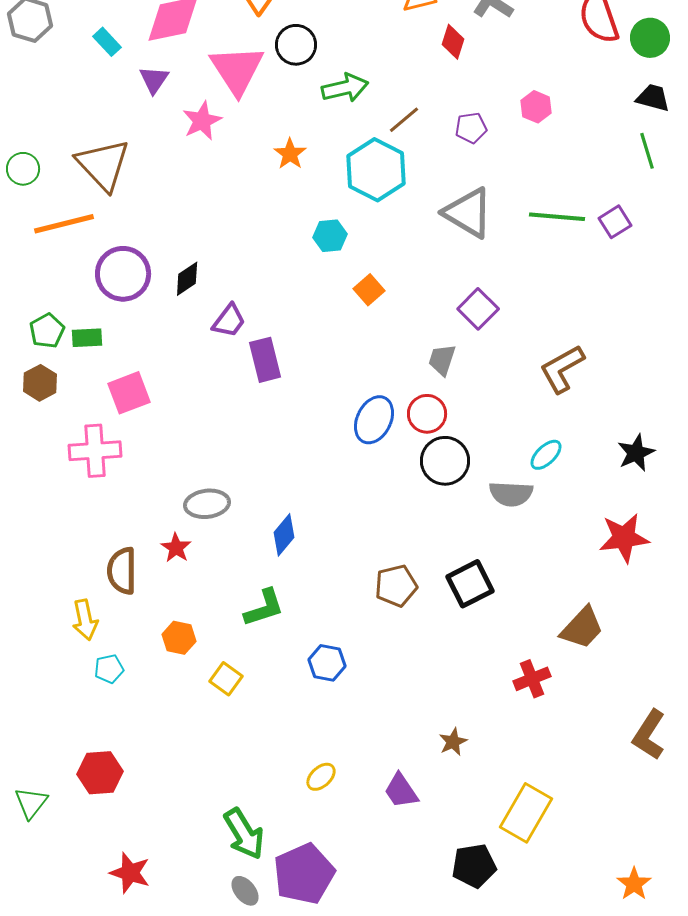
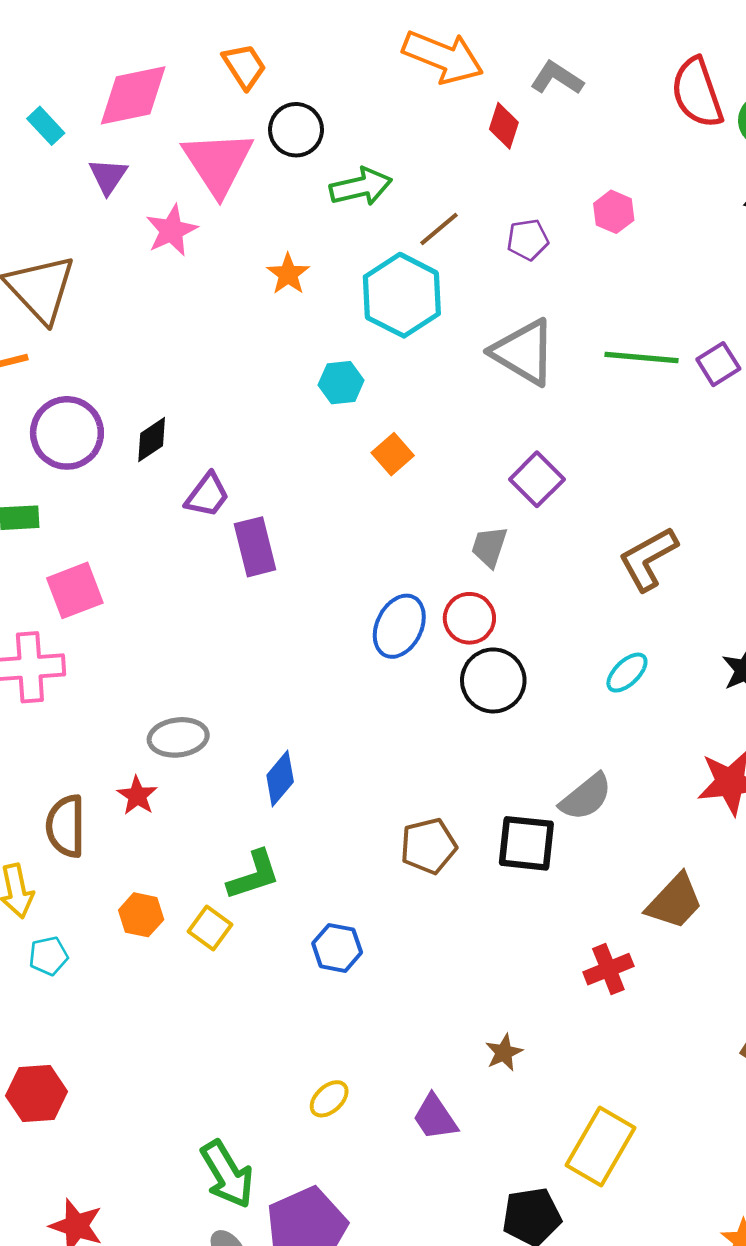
gray semicircle: (511, 494) -> (586, 797), moved, turned -42
black square: (470, 584) -> (526, 843), turned 33
yellow square: (226, 679) -> (210, 928), moved

